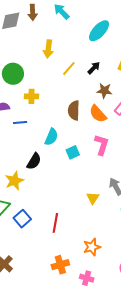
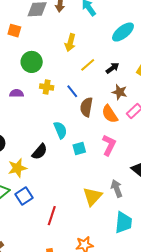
blue line: (20, 123) -> (72, 91), moved, turned 48
cyan semicircle: (51, 137) -> (60, 130), turned -54
yellow triangle: (93, 198) -> (92, 197), size x1.5
blue square: (22, 219) -> (24, 196), moved

